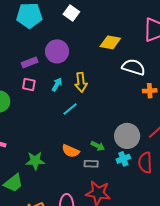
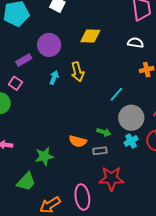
yellow diamond: (110, 42) -> (90, 36), moved
white semicircle: (134, 67) -> (135, 43), moved, size x0.7
pink square: (29, 84) -> (15, 83), moved, turned 32
cyan line: (70, 109) -> (116, 94), moved

